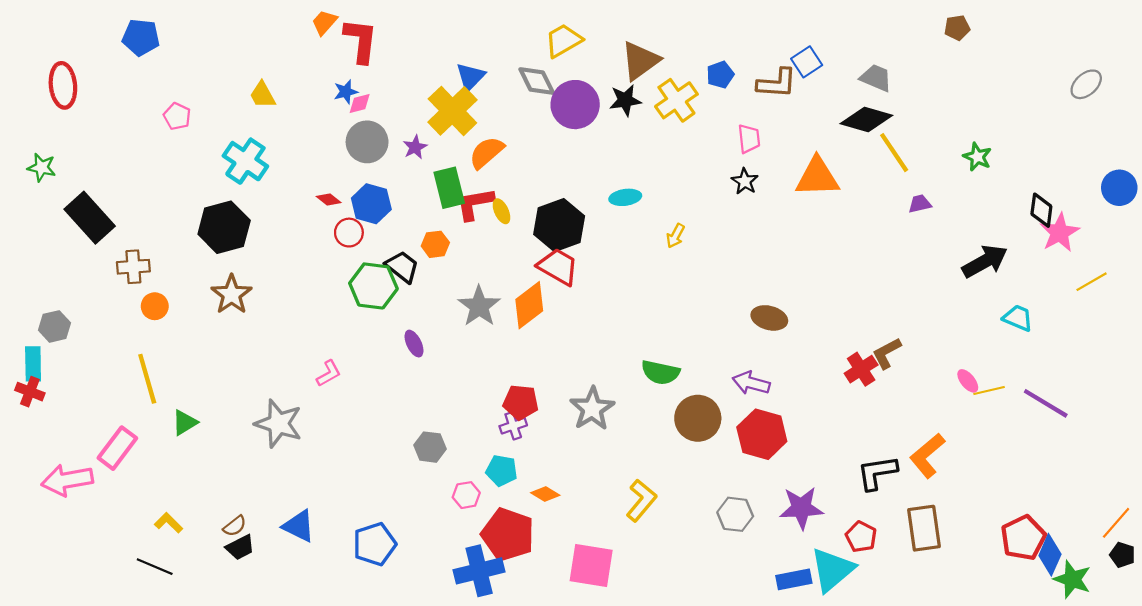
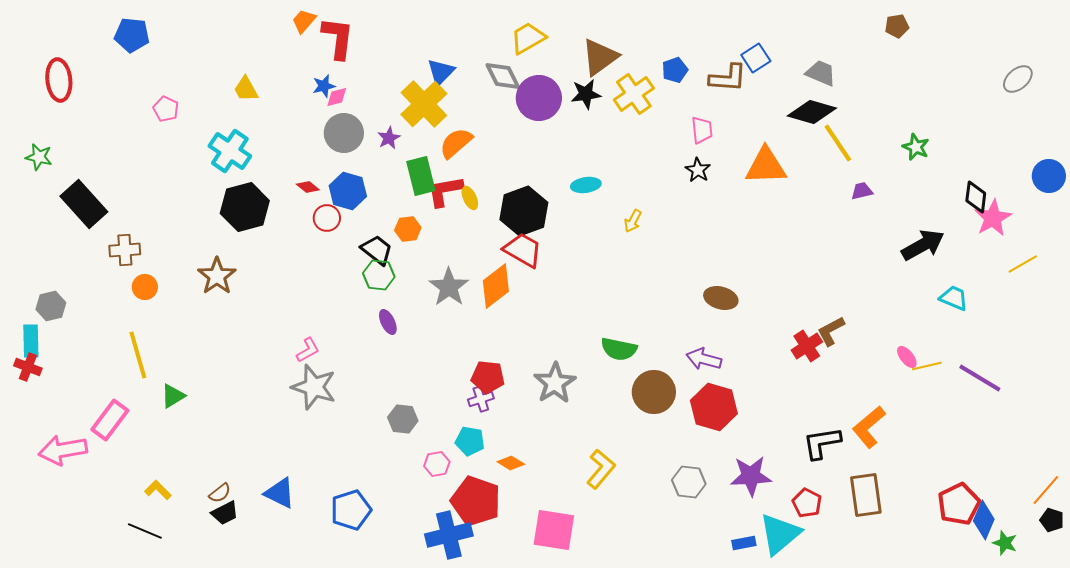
black hexagon: (224, 227) -> (245, 207), moved
green hexagon: (373, 286) -> (379, 275), moved, size x0.7
gray star: (278, 424) -> (314, 387), moved
blue rectangle: (794, 579) -> (744, 543), size x0.7
green star: (1072, 579) -> (1005, 543), size x0.7

